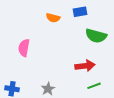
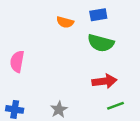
green semicircle: (96, 36) -> (101, 43), moved
pink semicircle: (24, 48) -> (17, 61), moved

